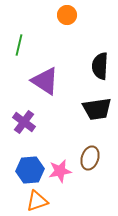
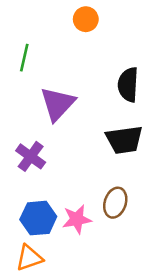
purple triangle: (45, 81) -> (58, 104), turned 40
orange triangle: (37, 201) -> (29, 258), moved

